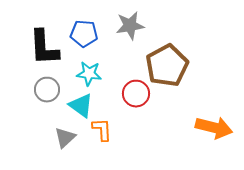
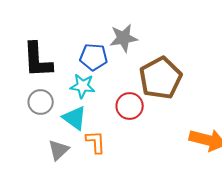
blue pentagon: (84, 34) -> (94, 57), moved

